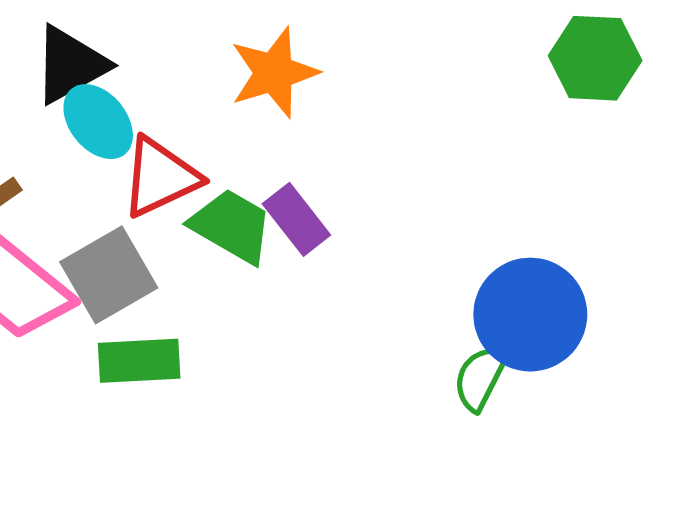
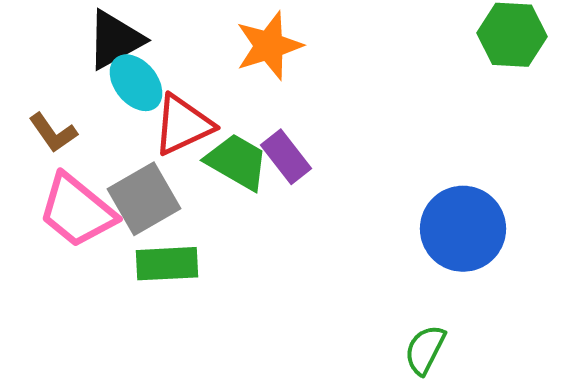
green semicircle: (480, 378) -> (425, 350), moved

